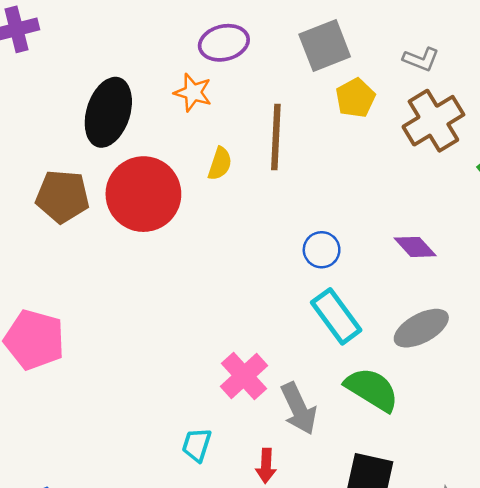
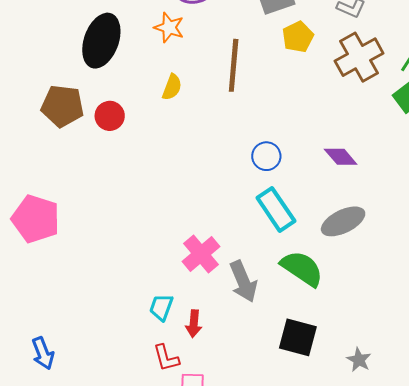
yellow semicircle: (220, 164) -> (172, 87), moved
red circle: (143, 194) -> (110, 116), moved, size x0.5
red arrow: (266, 466) -> (194, 324), moved

